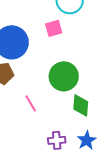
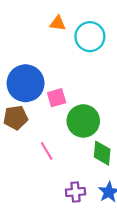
pink square: (54, 28) -> (57, 98), moved

